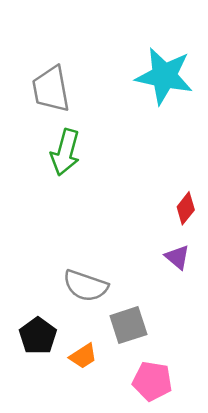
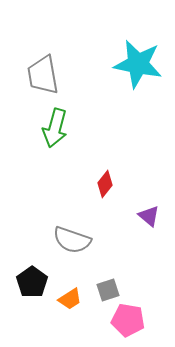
red diamond: (186, 208) -> (105, 184), moved
gray square: (128, 325) -> (108, 290), moved, size x0.7

